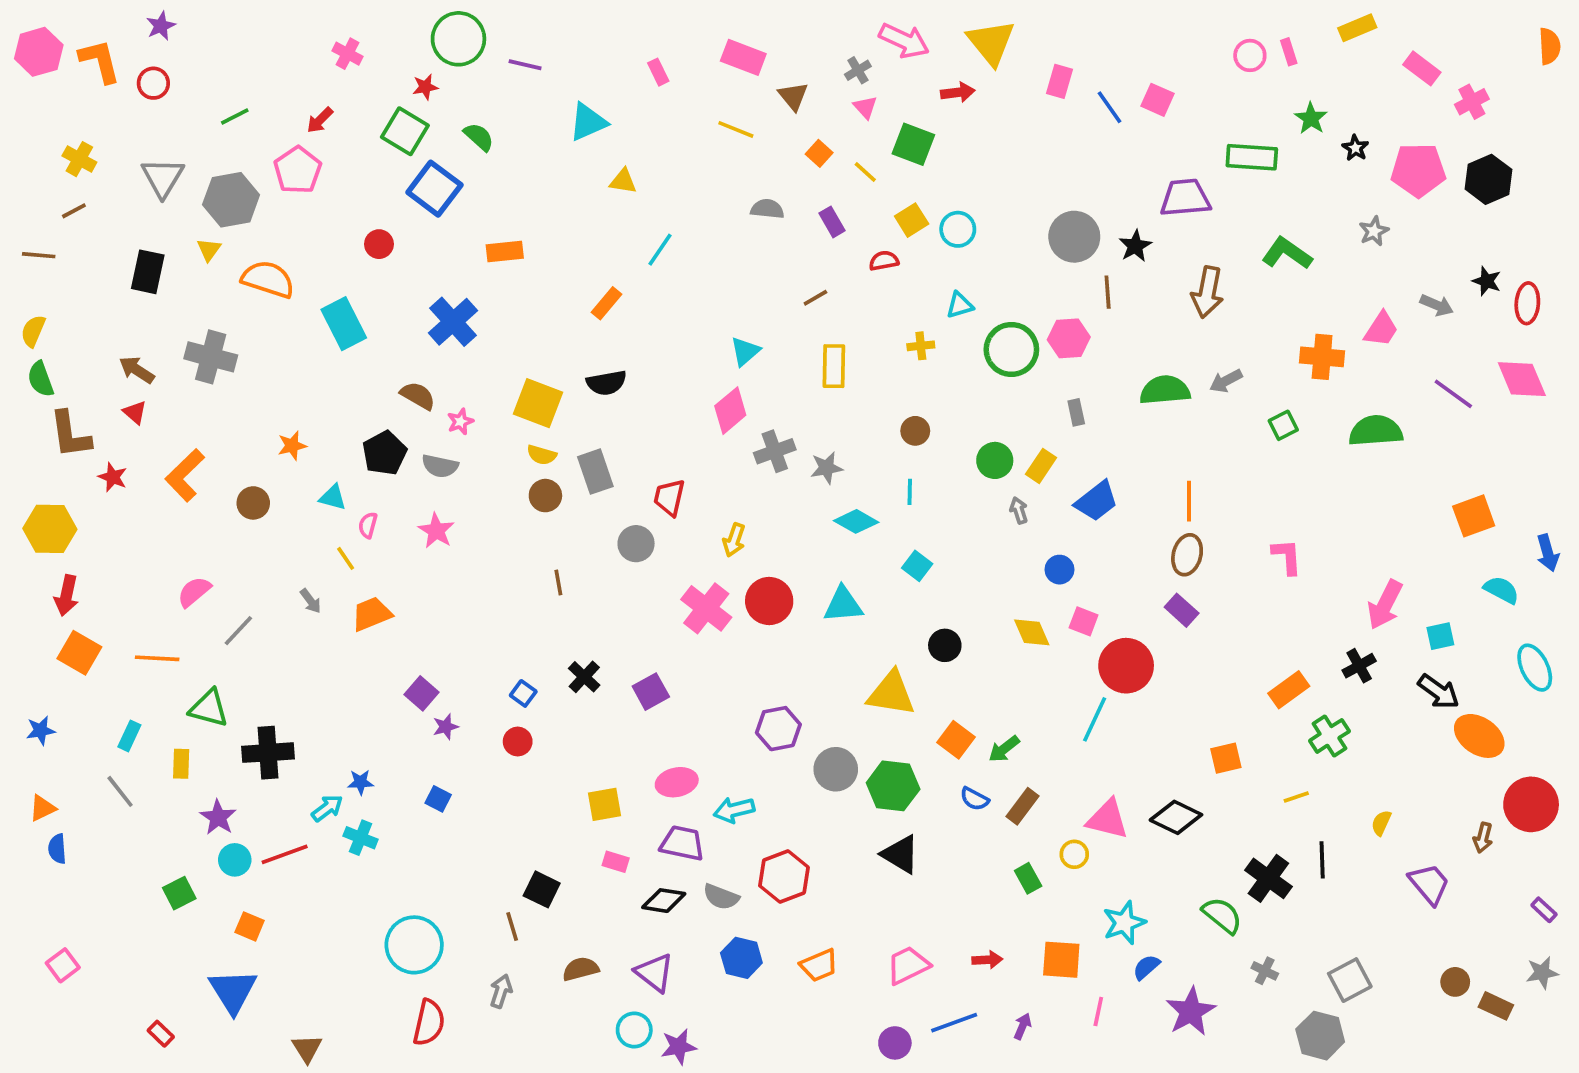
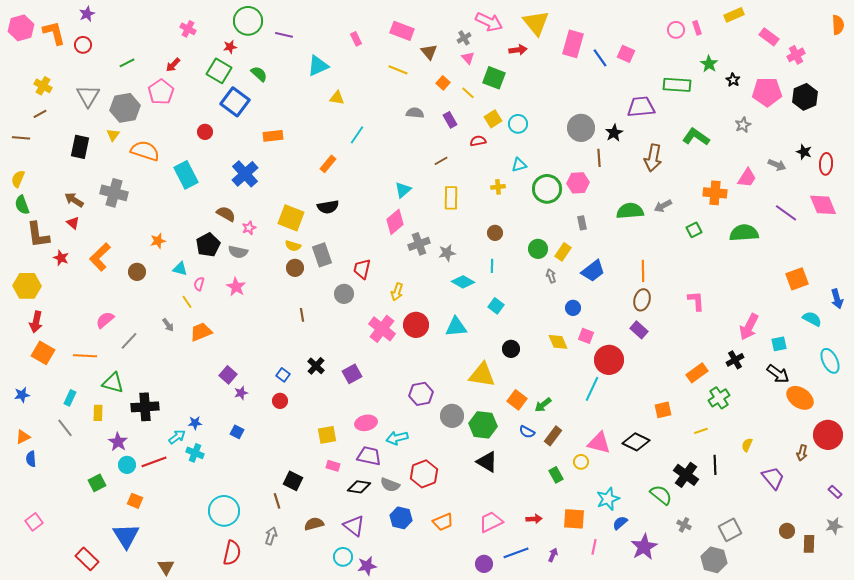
pink rectangle: (1059, 81) -> (573, 44), size x1.5
brown rectangle: (1496, 1006) -> (809, 544), turned 66
red rectangle: (161, 1034) -> (87, 559), size x1.6

